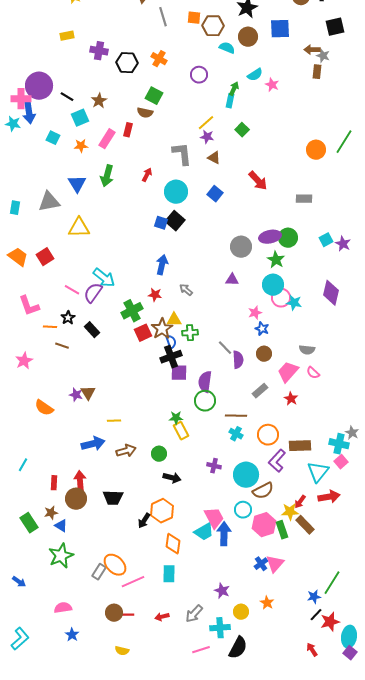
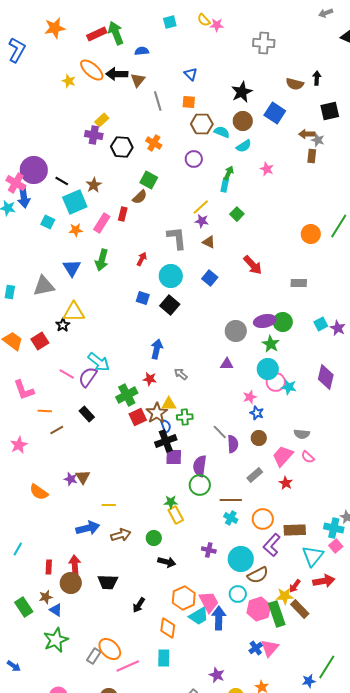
brown hexagon: (213, 26) -> (202, 124), moved
blue square: (280, 29) -> (275, 113), turned 35
yellow rectangle: (67, 36) -> (102, 120), moved, turned -32
cyan semicircle: (255, 75) -> (244, 146), moved
pink cross: (21, 99) -> (16, 183), turned 30
brown semicircle: (145, 113) -> (140, 197), turned -56
cyan square: (80, 118) -> (75, 202), size x1.4
blue square: (161, 223) -> (143, 298), moved
black star: (68, 318) -> (63, 325), moved
brown line: (62, 346) -> (57, 430), turned -48
orange hexagon: (162, 511) -> (184, 598), moved
green rectangle: (282, 530) -> (277, 614), size x1.4

